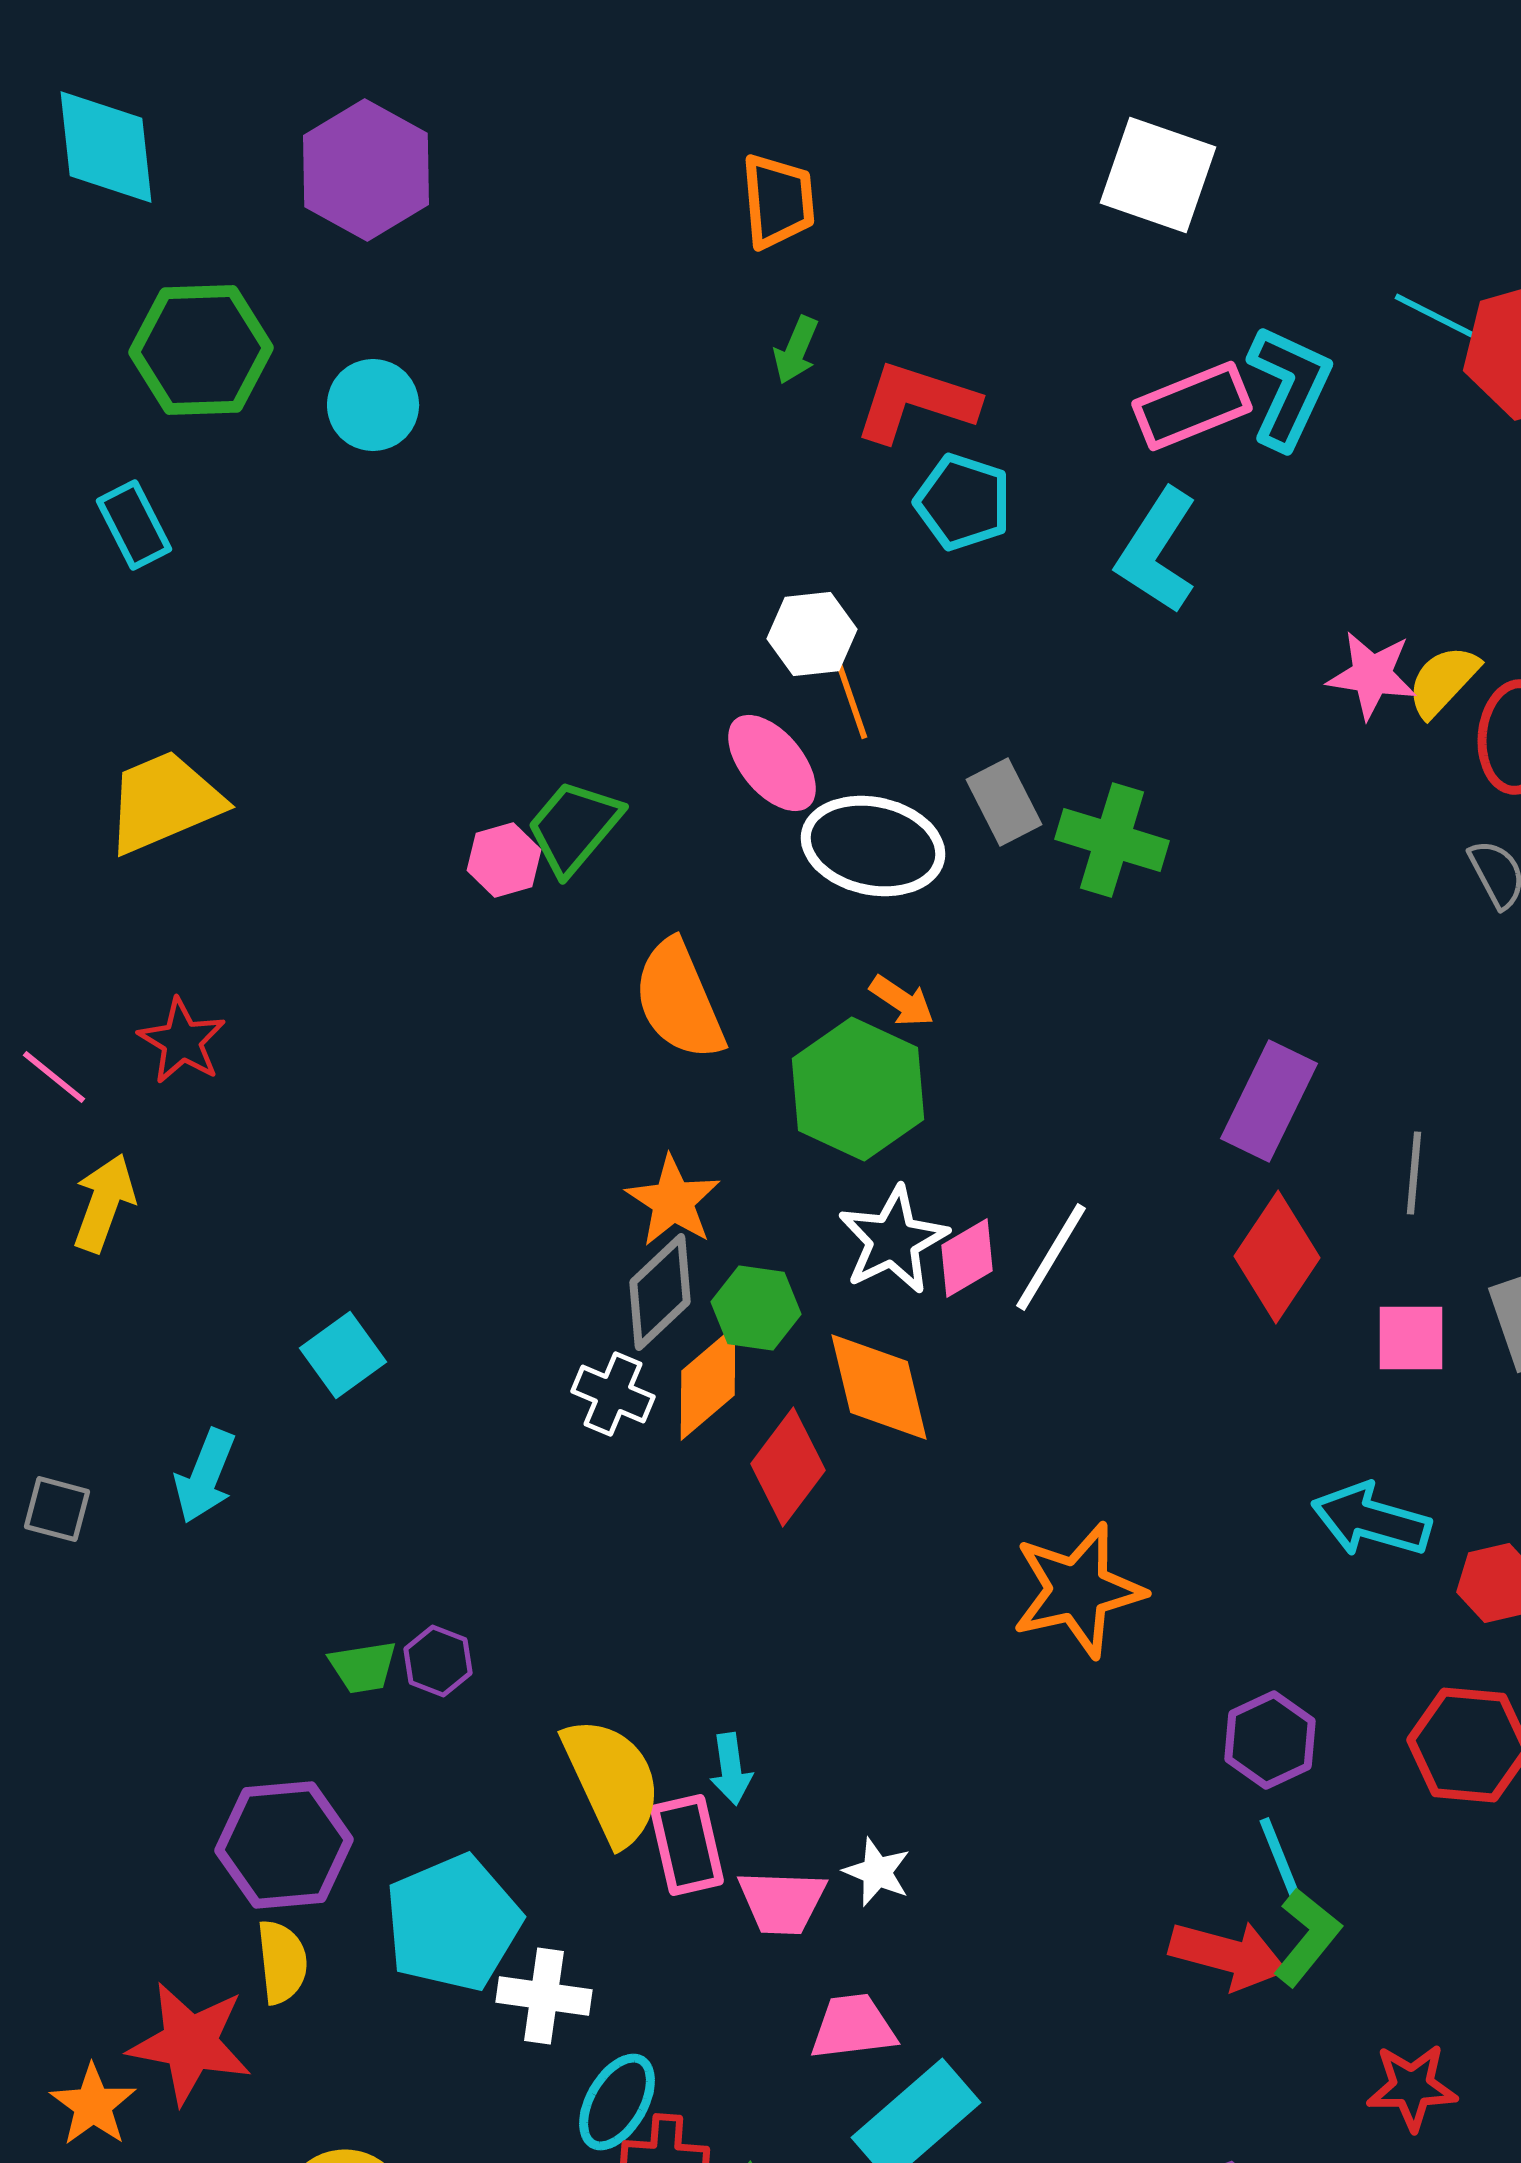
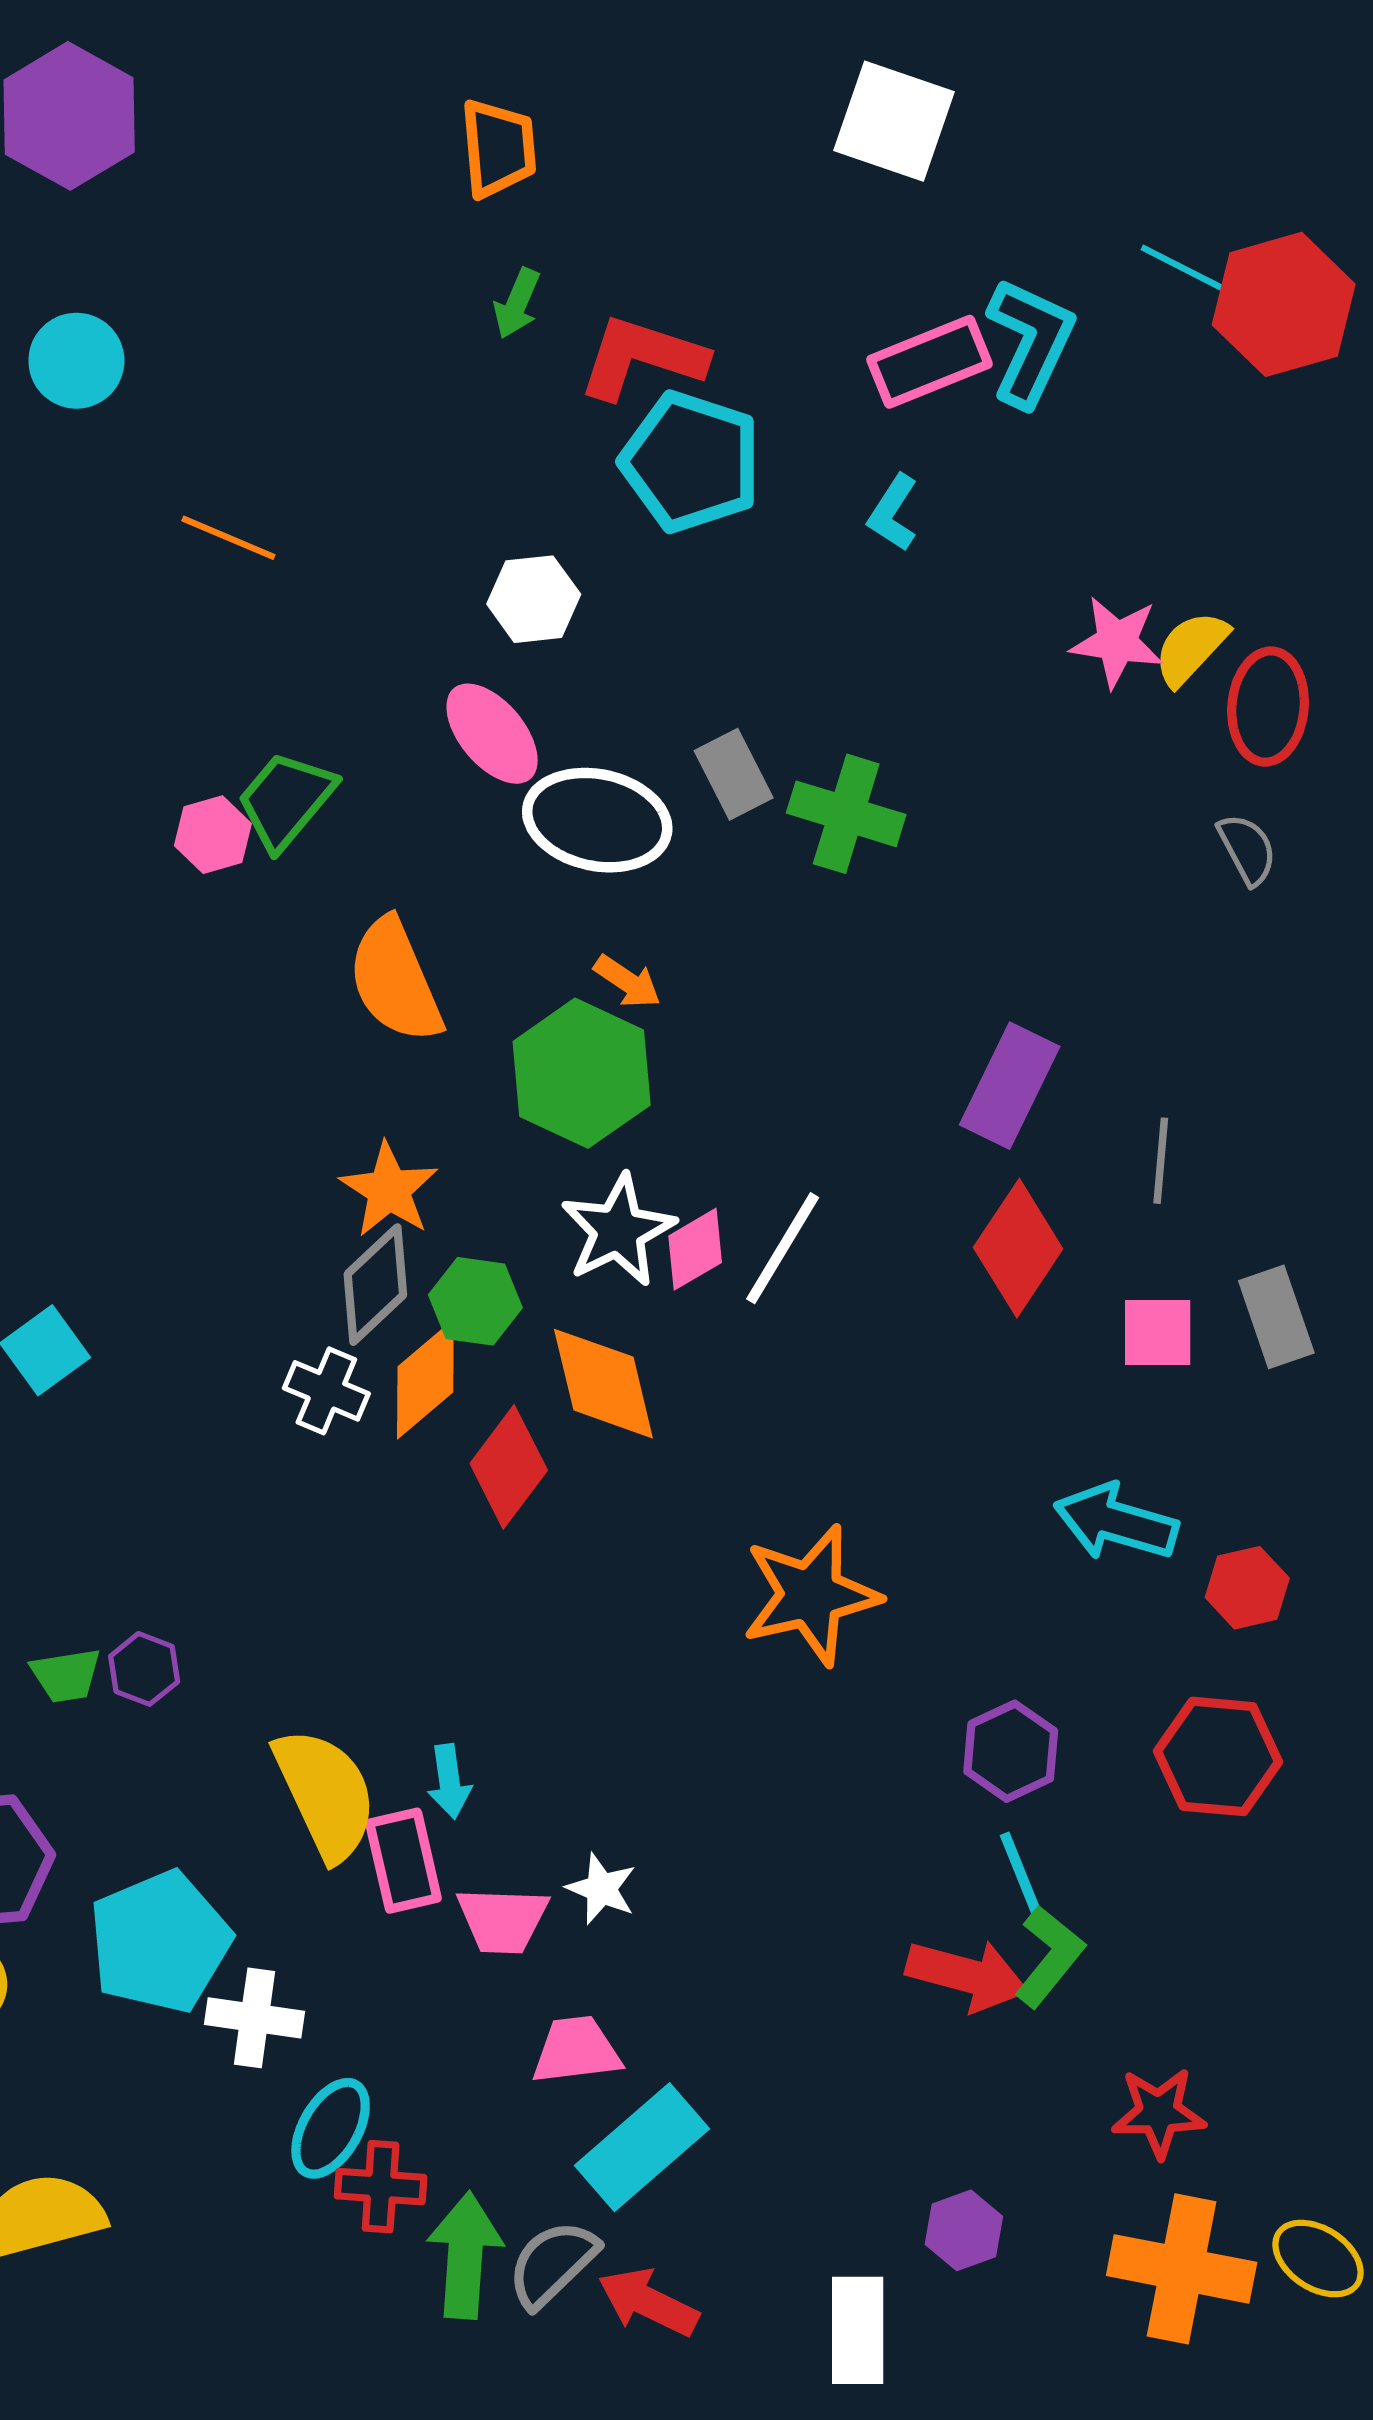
cyan pentagon: (963, 502) -> (691, 462), size x1.4
cyan L-shape: (1157, 551) -> (893, 513), size x0.6
orange line: (849, 693) -> (228, 538), moved, turned -48

